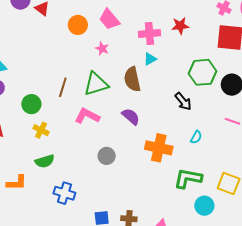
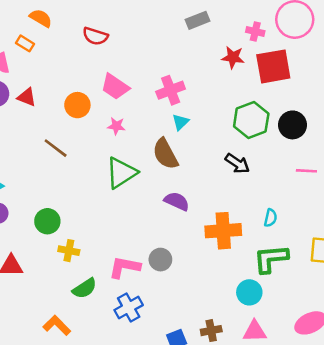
red star: (180, 26) -> (233, 57), moved, turned 30
brown line: (63, 87) -> (56, 148), moved, turned -54
pink L-shape: (87, 116) -> (124, 267), moved
cyan semicircle: (196, 137) -> (271, 218), moved
orange L-shape: (17, 183) -> (57, 325), turned -120
blue cross: (64, 193) -> (129, 308), moved, turned -30
cyan circle: (204, 206) -> (249, 292), moved

